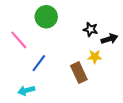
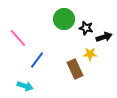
green circle: (46, 17) -> (64, 19), moved
cyan arrow: (26, 90) -> (25, 86), turned -147

